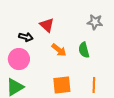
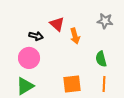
orange arrow: (59, 50) -> (75, 36), moved, turned 35
green semicircle: (84, 50) -> (101, 59), moved

